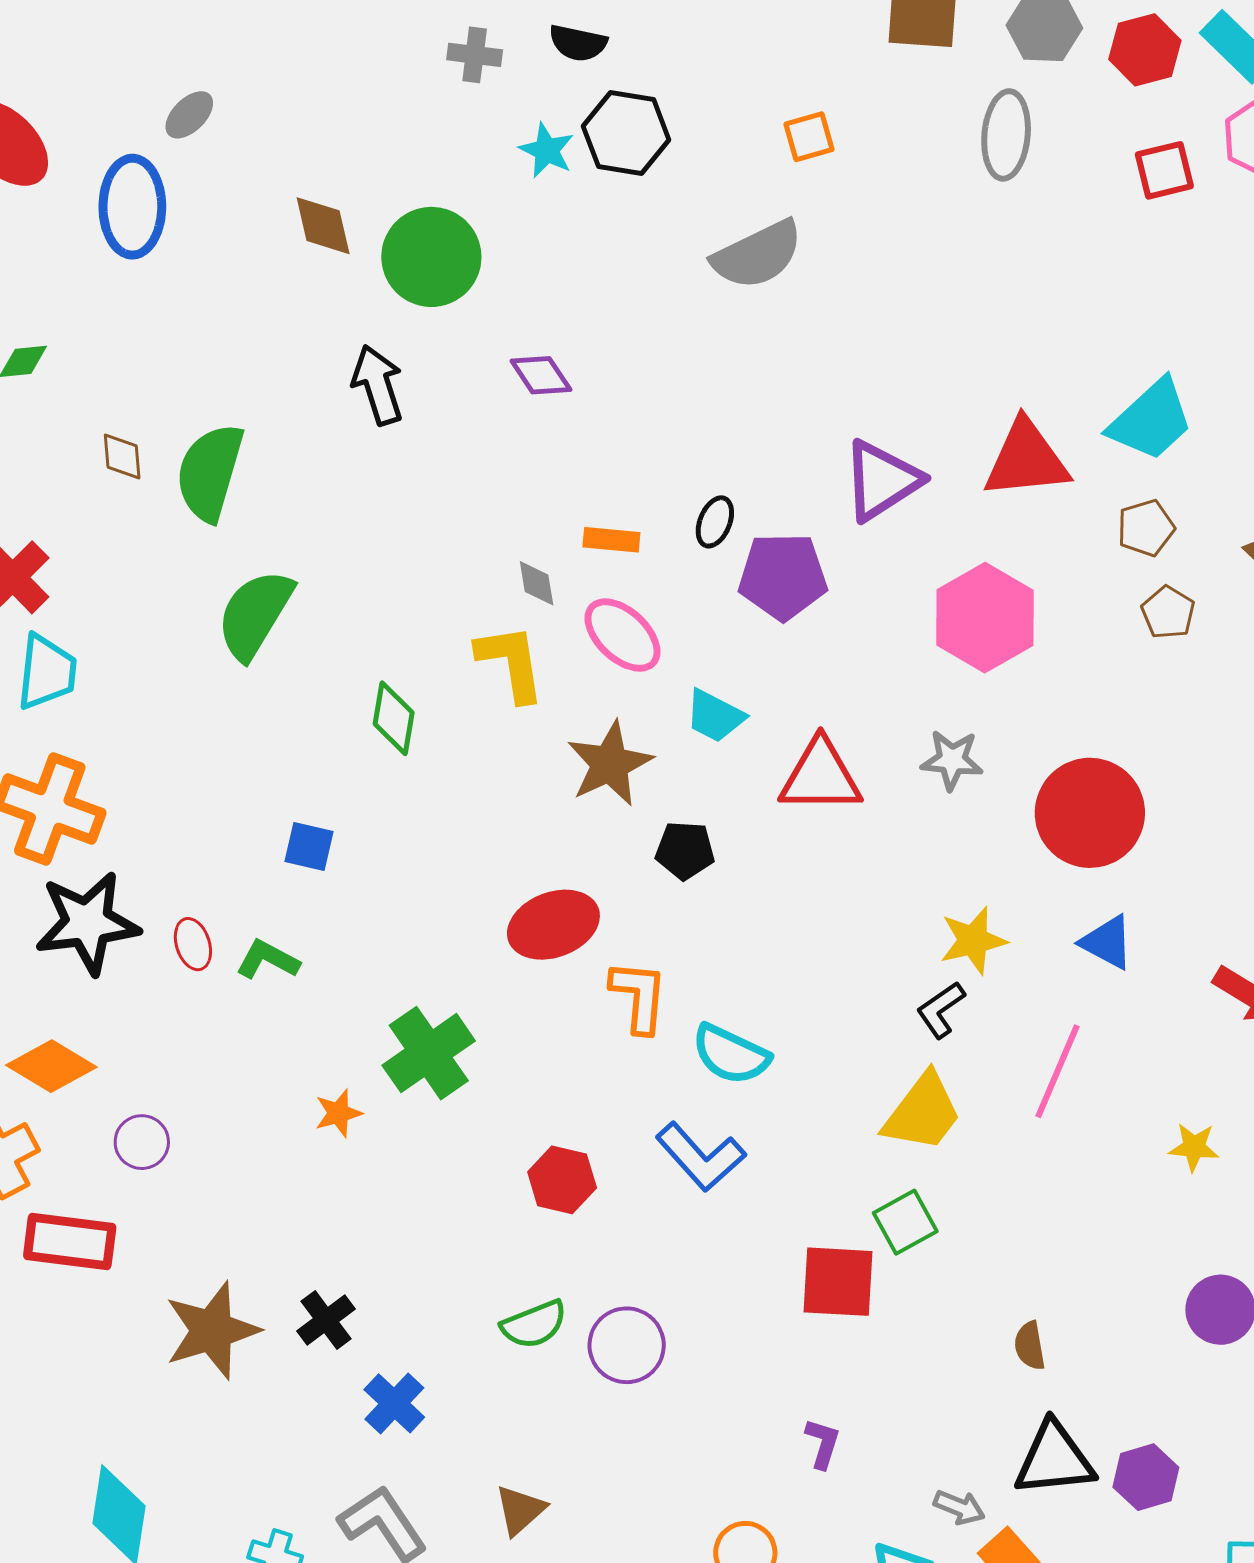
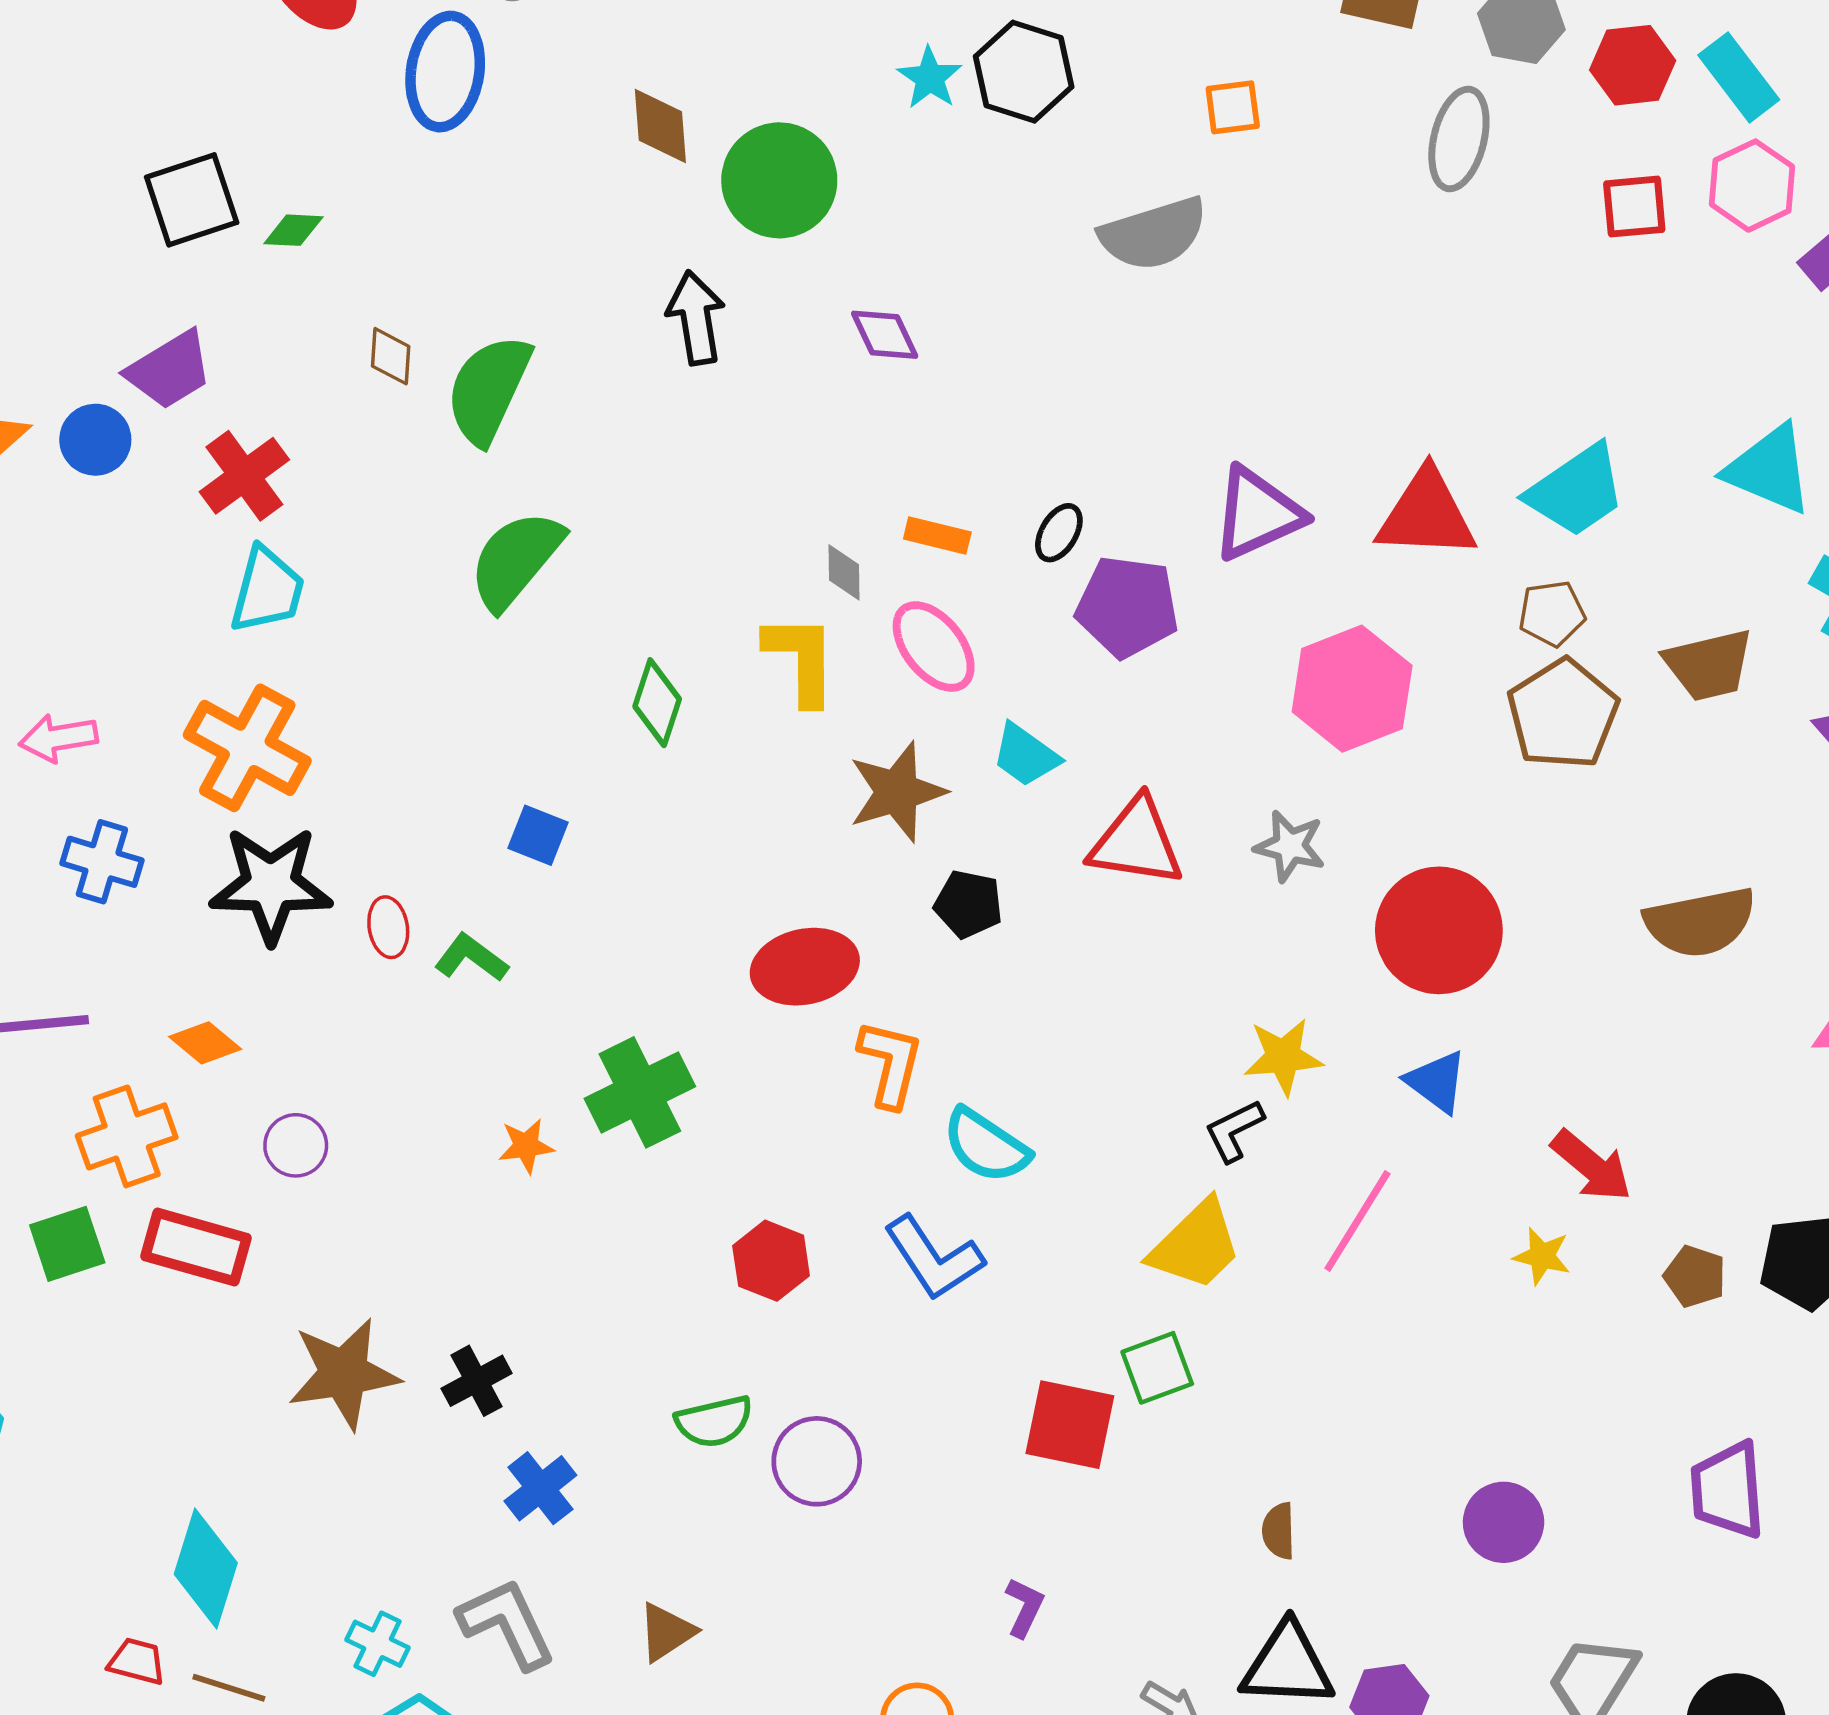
brown pentagon: (1168, 612) -> (1563, 714), size x1.8
orange diamond: (51, 1066) -> (205, 1043), size x0.7
yellow star: (1194, 1147) -> (1542, 1256), moved

